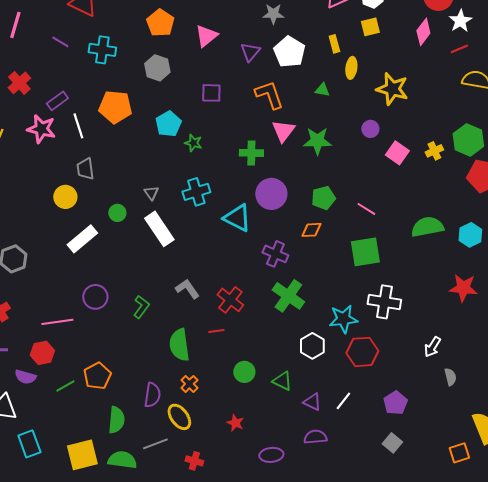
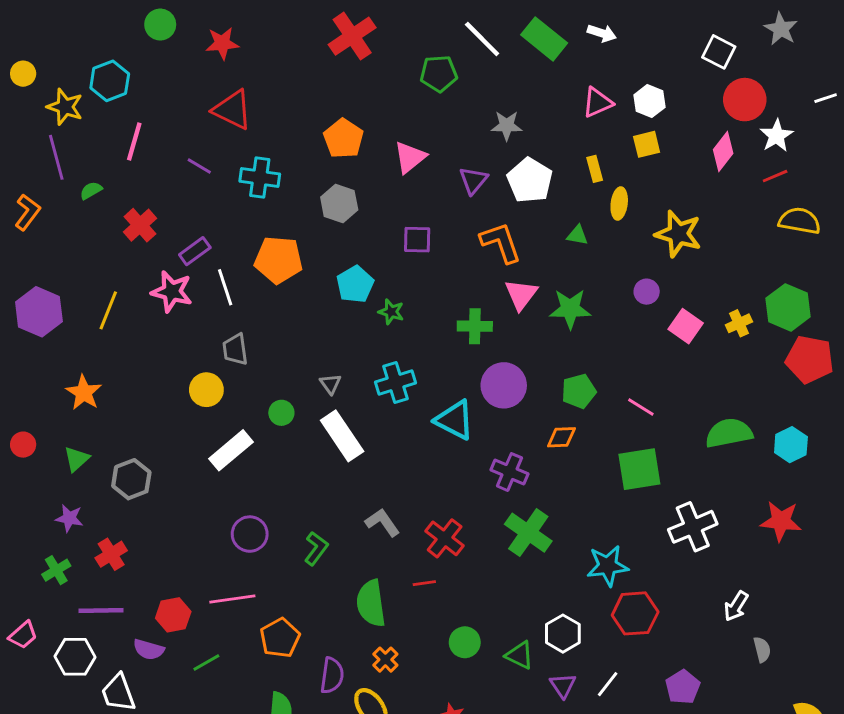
white cross: (384, 302) -> (693, 527), moved, turned -32
pink line: (57, 322) -> (232, 599), moved
white hexagon: (312, 346) -> (563, 634), moved
orange pentagon: (97, 376) -> (280, 638), moved
purple triangle: (312, 402) -> (563, 686), turned 30

